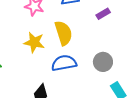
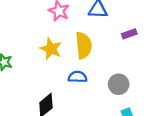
blue semicircle: (64, 63) -> (78, 77), size x0.7

